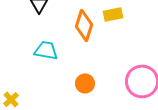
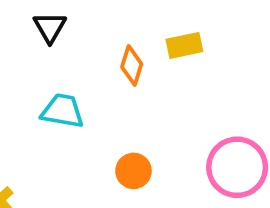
orange diamond: (84, 25) -> (132, 65), size x0.7

